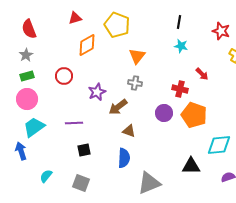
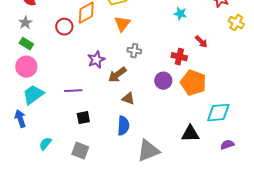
orange triangle: (137, 56) -> (122, 24), moved
green rectangle: (27, 76) -> (26, 44), turned 48
red circle: (64, 76) -> (64, 27), moved

